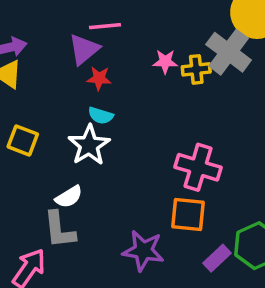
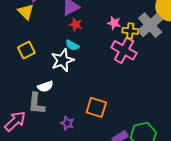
yellow square: (23, 140) -> (26, 50), turned 30
pink cross: (198, 167) -> (124, 50), moved
orange square: (188, 214) -> (96, 107), moved
purple star: (143, 251) -> (67, 123), moved, size x0.6

